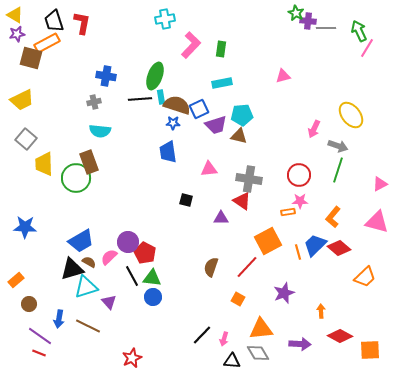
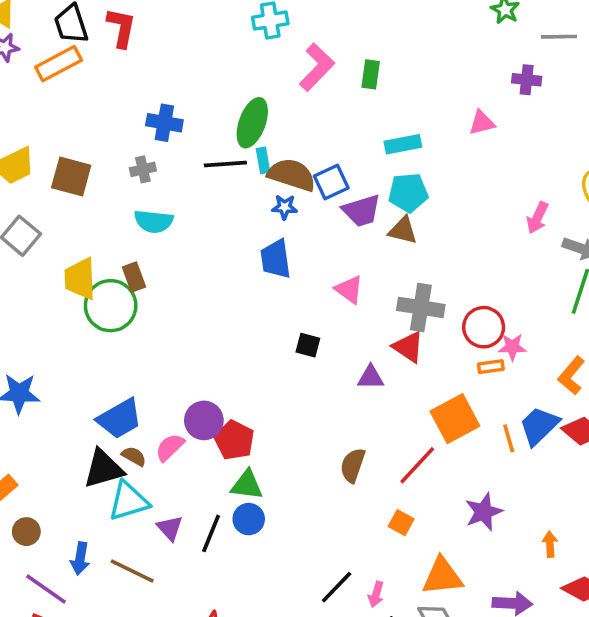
purple cross: (308, 21) -> (527, 80), moved
brown square: (31, 58) -> (71, 177), moved
cyan rectangle: (222, 83) -> (403, 144), moved
brown rectangle: (89, 162) -> (134, 277), size x0.7
yellow trapezoid: (44, 164) -> (80, 279), moved
pink triangle: (209, 169) -> (349, 290), turned 42
red circle: (299, 175) -> (484, 327), moved
black line: (132, 276) -> (211, 533), moved, turned 50

